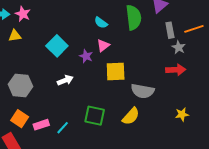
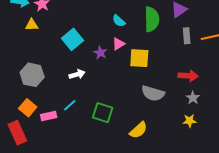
gray star: (179, 47) -> (193, 98), moved
yellow square: (116, 71) -> (139, 58), moved
yellow semicircle: (131, 116) -> (138, 130), moved
cyan line: (63, 128) -> (70, 105), moved

